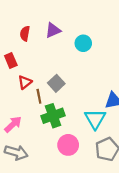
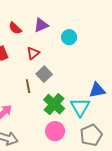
red semicircle: (25, 34) -> (15, 28), turned -56
red triangle: (25, 82) -> (33, 53), moved
green cross: (53, 116) -> (54, 104), moved, turned -30

